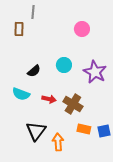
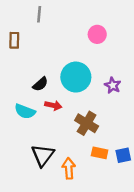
brown rectangle: (19, 29) -> (14, 40), moved
cyan circle: (64, 65) -> (76, 77), size x1.6
purple star: (95, 72) -> (113, 85), size x0.6
red arrow: (49, 99) -> (53, 105), moved

